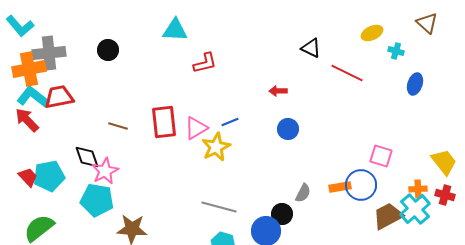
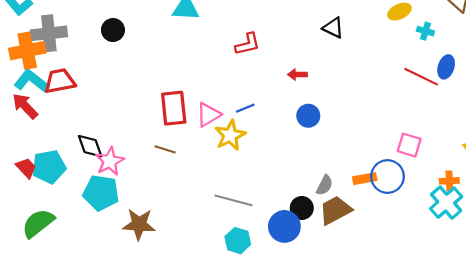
red L-shape: (205, 63) -> (248, 44), moved
red line: (347, 73) -> (421, 77), moved
brown line: (118, 126) -> (165, 149), moved
brown trapezoid: (388, 216) -> (335, 210), moved

